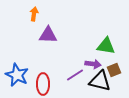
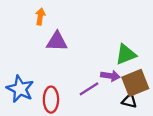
green triangle: (106, 46) -> (126, 54), turned -30
brown square: (114, 70) -> (135, 83), size x1.6
black triangle: (100, 81) -> (129, 101), moved, size x0.6

